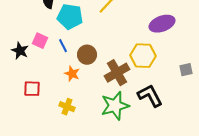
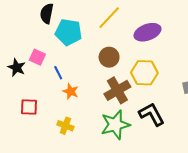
purple ellipse: (162, 24) -> (147, 32), moved
blue line: (63, 46) -> (58, 73), moved
brown circle: (87, 55) -> (109, 57), moved

